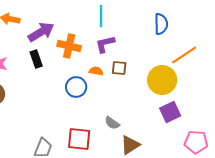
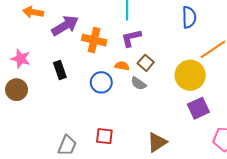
black rectangle: (36, 59) -> (60, 70), moved
brown square: (119, 68) -> (146, 63), turned 35
gray semicircle: (112, 123) -> (138, 83), moved
red square: (79, 139) -> (104, 136), size x0.7

